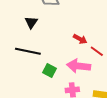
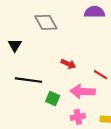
black triangle: (31, 22) -> (15, 45), moved
red arrow: (80, 39) -> (68, 64), moved

